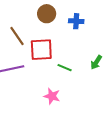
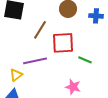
brown line: (17, 36) -> (40, 30), turned 66

